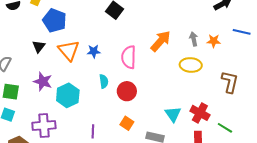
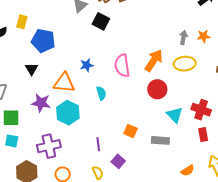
gray arrow: (194, 39) -> (183, 37), turned 32
orange arrow: (161, 41) -> (154, 60), moved
orange triangle: (69, 50) -> (64, 83), moved, turned -35
red circle: (127, 91) -> (157, 89), moved

